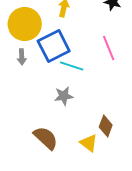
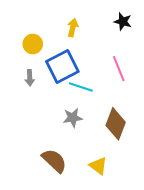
yellow circle: (25, 24) -> (33, 44), size x0.6
brown diamond: (106, 126) -> (116, 124), moved, size x1.4

